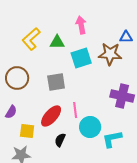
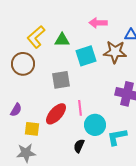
pink arrow: (81, 25) -> (98, 23), moved, turned -78
brown circle: (17, 78) -> (23, 64), moved
black semicircle: (60, 140) -> (79, 146), moved

